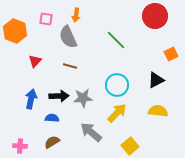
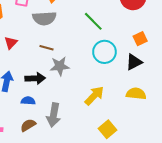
gray semicircle: (68, 37) -> (44, 18), turned -70
orange square: (171, 54) -> (140, 39), moved
cyan circle: (117, 85) -> (104, 52), moved
gray star: (83, 98) -> (60, 66), moved
gray arrow: (91, 132) -> (54, 115), moved, turned -120

